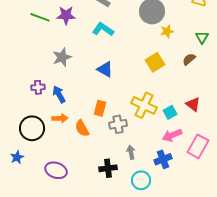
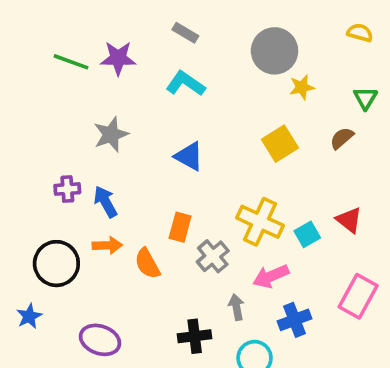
gray cross: (118, 124) -> (213, 256), turned -30
pink arrow: (172, 135) -> (271, 276), moved

